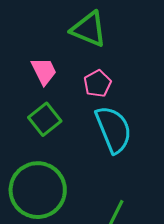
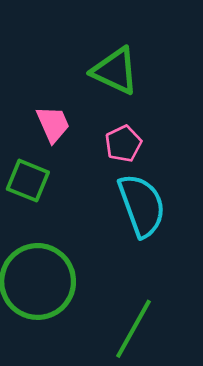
green square: (45, 119) -> (28, 181), moved, turned -32

